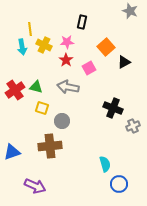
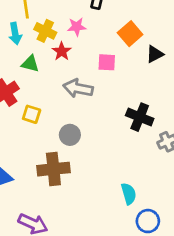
red star: (66, 60) -> (62, 51), moved
pink square: (89, 68) -> (107, 62), turned 32
green triangle: (36, 87) -> (30, 64), moved
yellow square: (42, 108) -> (32, 114), moved

